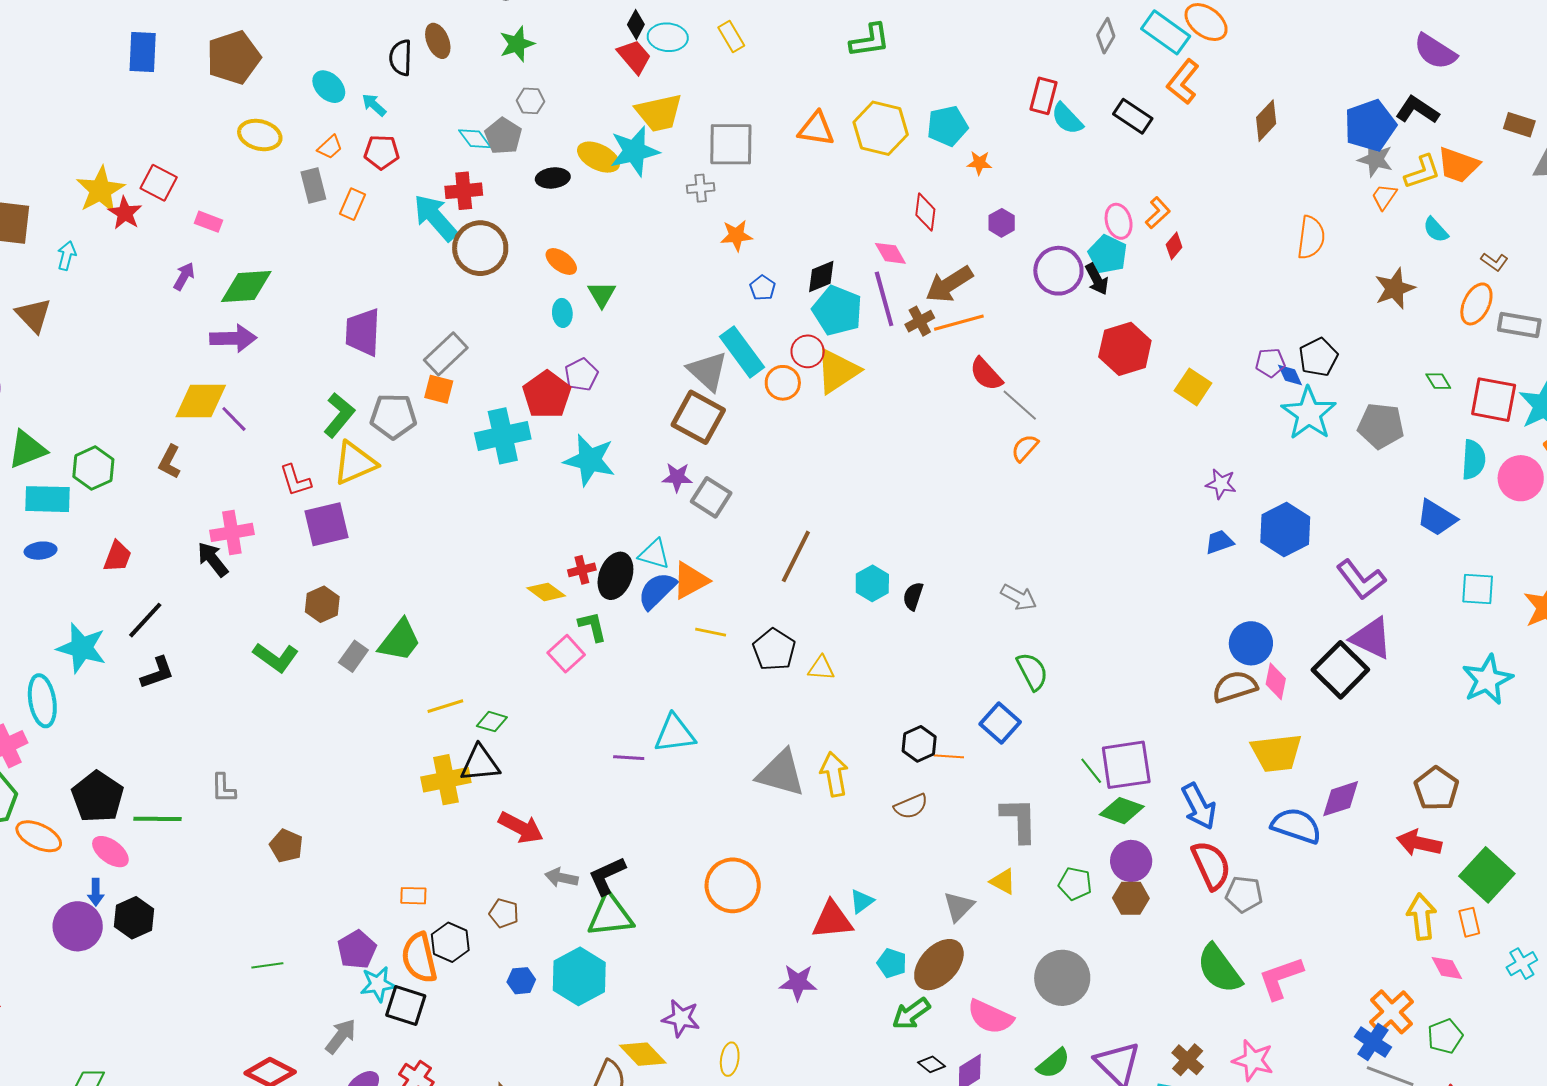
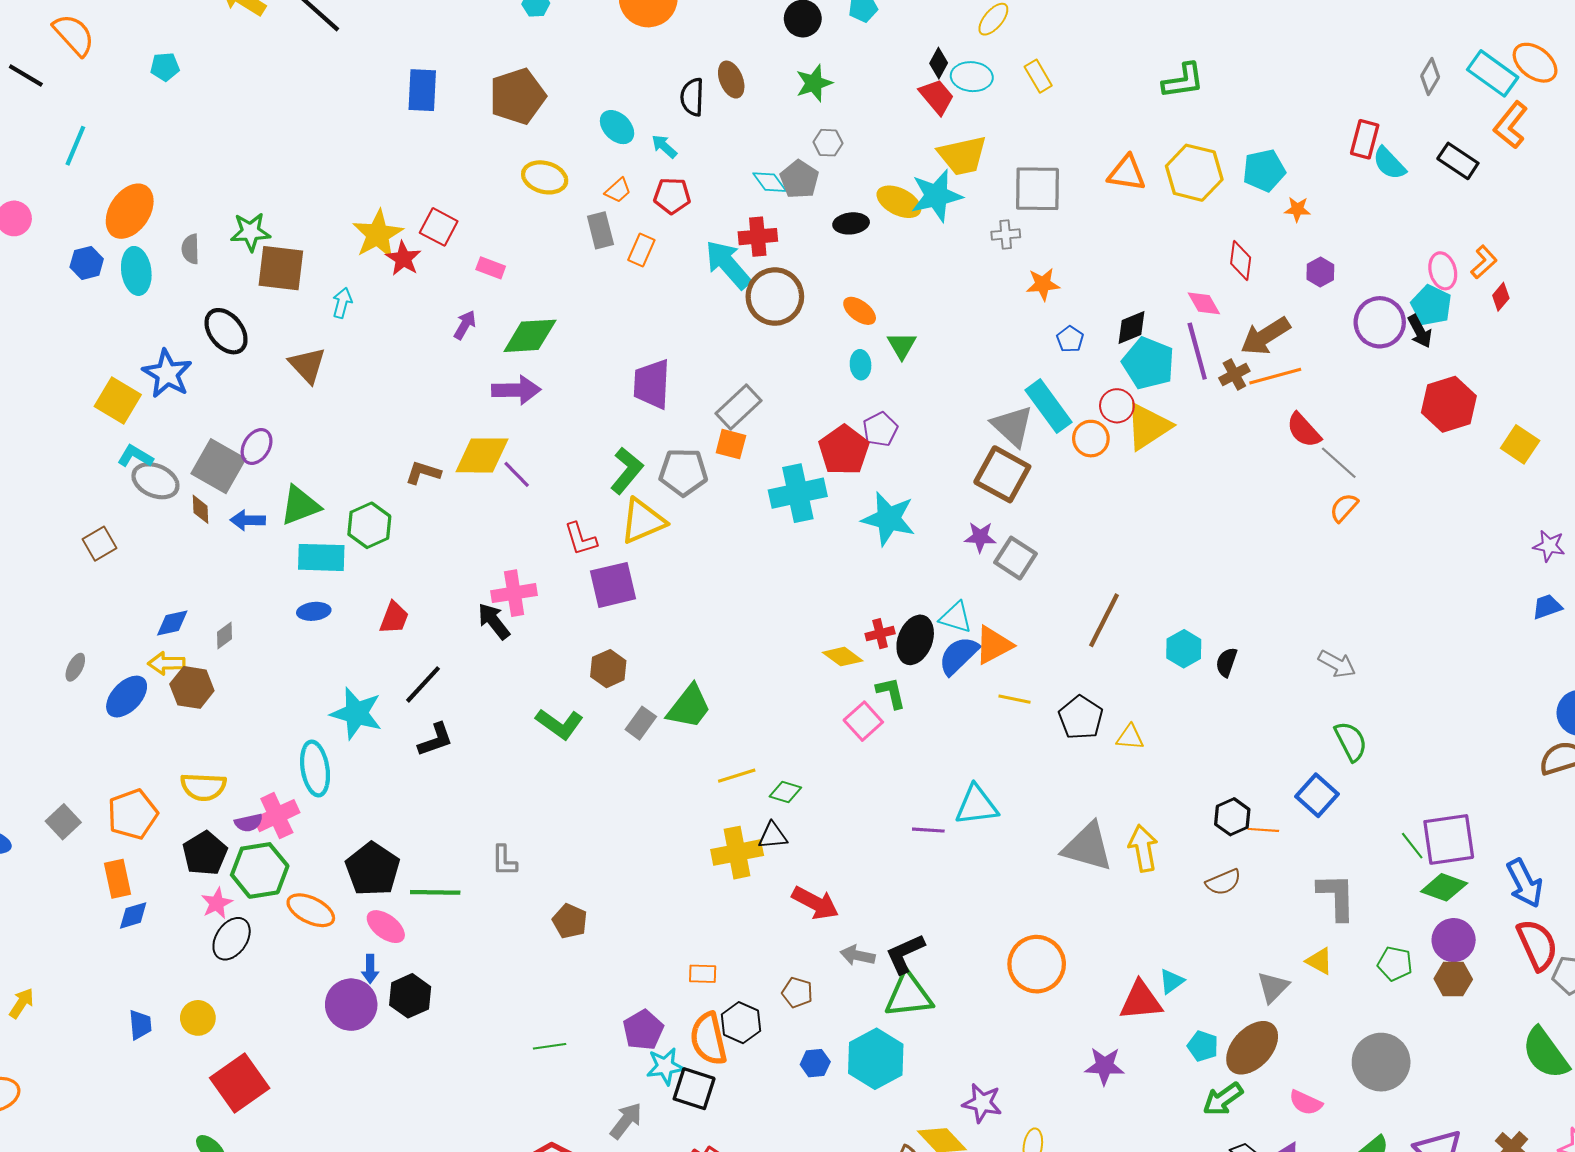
brown L-shape: (170, 462) -> (423, 473), moved, turned 80
black triangle: (480, 763) -> (773, 836), size x0.7
pink semicircle: (990, 1017) -> (1306, 1103), size x0.7

